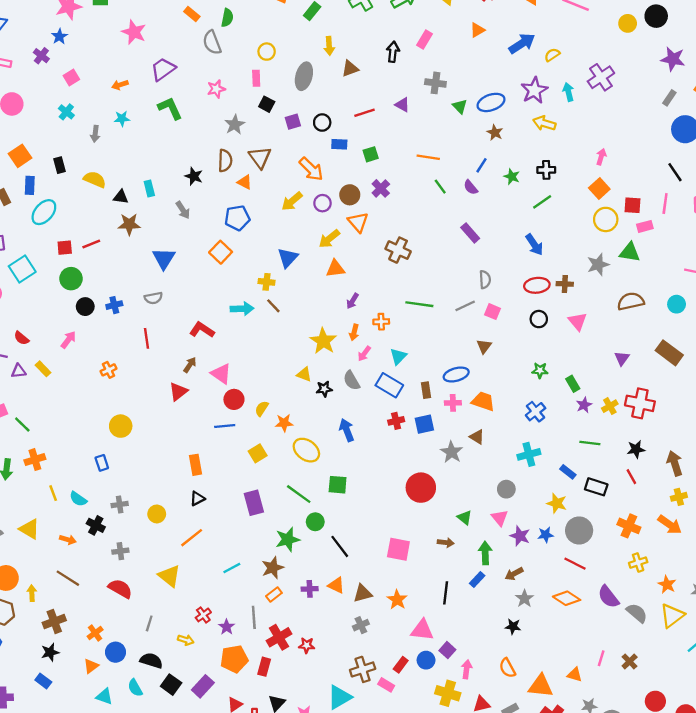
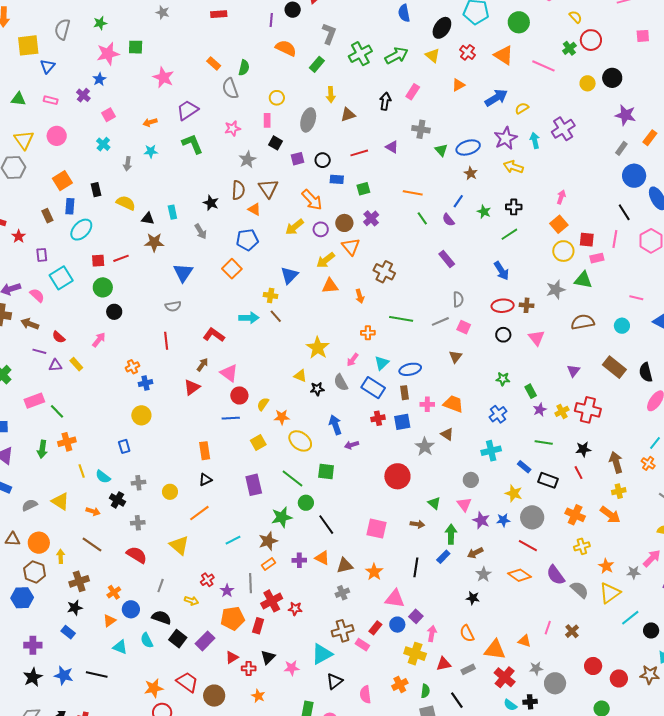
purple arrow: (352, 301) -> (352, 445), moved, turned 40
blue cross: (114, 305) -> (146, 383), moved
orange arrow: (354, 332) -> (360, 296), moved, turned -32
blue ellipse: (456, 375) -> (410, 369), moved

